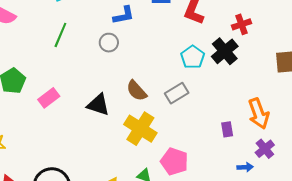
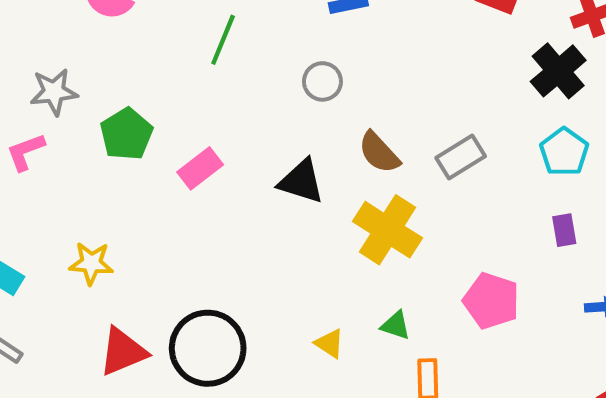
gray circle: (109, 43) -> (322, 81), moved
cyan pentagon: (193, 57) -> (564, 152), moved
pink pentagon: (174, 162) -> (491, 301), moved

